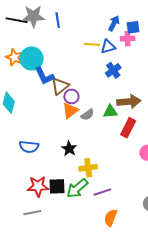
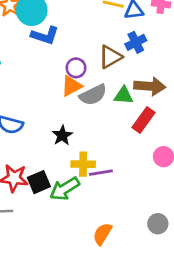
blue L-shape: (44, 76) -> (45, 35), turned -55
brown triangle: (60, 86) -> (110, 57), moved
gray semicircle: (87, 115) -> (93, 95), size x1.5
black square: (57, 186) -> (39, 182), turned -30
purple line: (102, 192) -> (101, 173), moved

